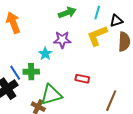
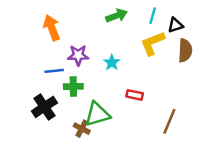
purple star: (62, 40) -> (78, 55), moved
cyan star: (45, 54) -> (112, 62), moved
blue line: (15, 73) -> (54, 71), moved, turned -63

